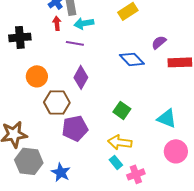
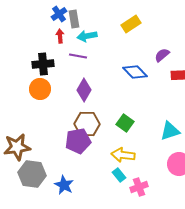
black cross: (20, 37) -> (43, 64), moved
brown hexagon: (57, 102) -> (87, 124), moved
cyan triangle: (167, 118) -> (170, 131), turned -40

